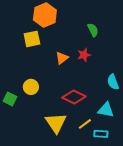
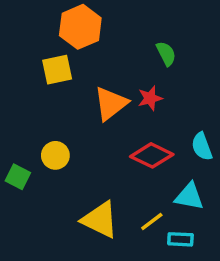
orange triangle: (62, 58) -> (111, 104), size x1.5
red diamond: (74, 97) -> (152, 155), moved
yellow triangle: (56, 123) -> (100, 220), turned -30

